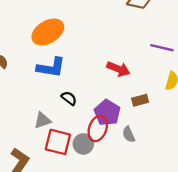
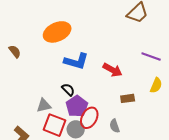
blue L-shape: (51, 67) -> (76, 61), moved
purple pentagon: (107, 113) -> (77, 106), moved

